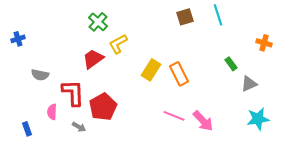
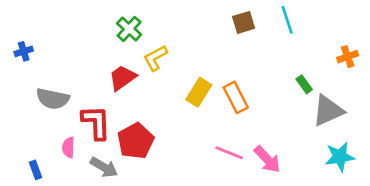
orange cross: (264, 43) -> (348, 57), turned -35
gray semicircle: (40, 75) -> (53, 99), size x1.4
gray triangle: (249, 84) -> (328, 111), size x1.5
gray arrow: (79, 127) -> (104, 167), size x1.5

